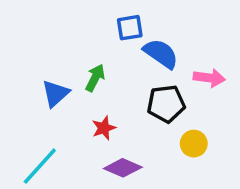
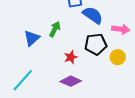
red star: (104, 128) -> (71, 57), moved
yellow circle: (194, 144) -> (118, 57), moved

